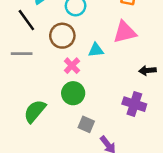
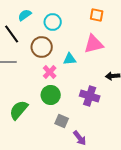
purple cross: (134, 104) -> (90, 96), moved

